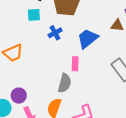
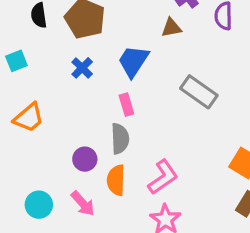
cyan square: (34, 15) -> (16, 61), moved
purple circle: (19, 96) -> (85, 159), moved

